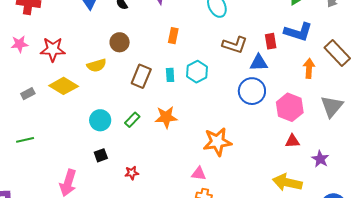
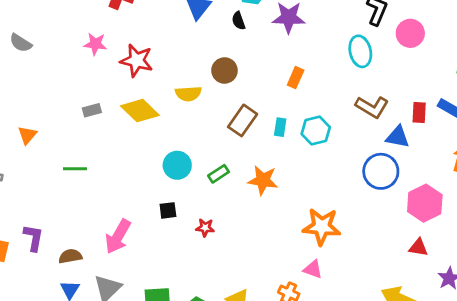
red star: (132, 173) -> (205, 228), moved
pink triangle: (199, 174) -> (313, 269), moved

